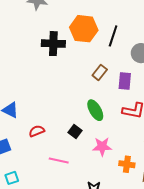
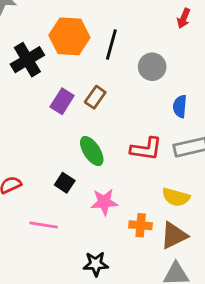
black cross: (53, 44) -> (27, 60), turned -30
purple rectangle: (125, 81) -> (62, 101), moved, turned 30

